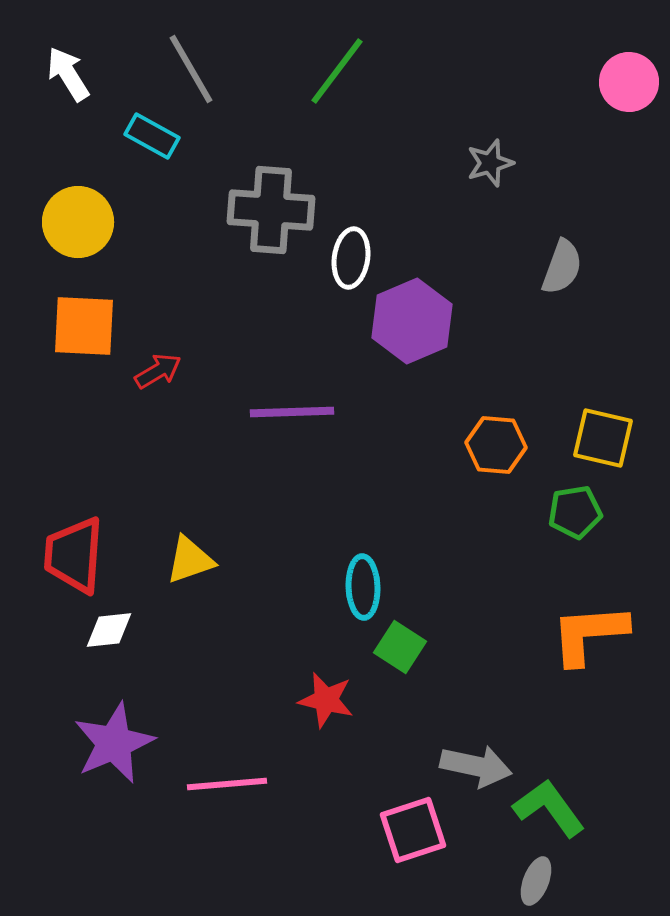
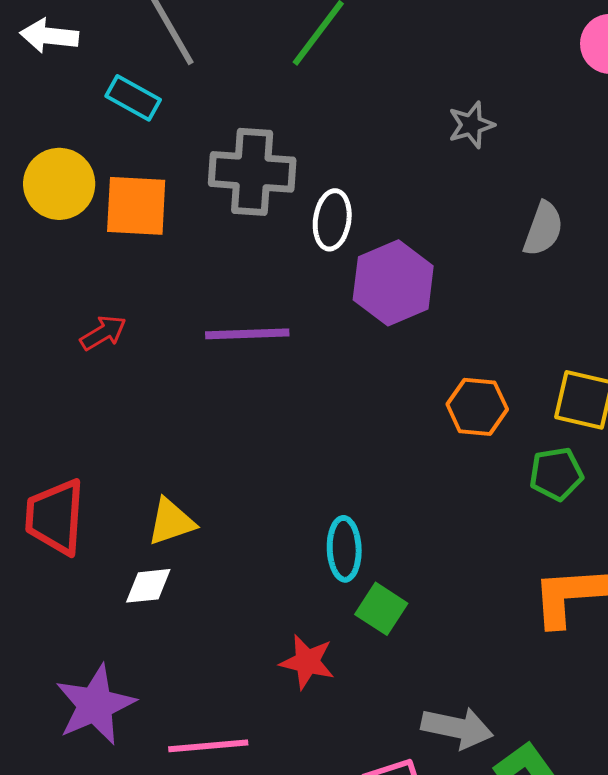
white arrow: (68, 74) -> (49, 36), turned -52
orange square: (84, 326) -> (136, 206), moved
red arrow: (158, 371) -> (103, 333), moved
purple line: (292, 412) -> (247, 334), moved
white diamond: (109, 630) -> (148, 586), moved

